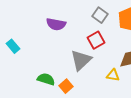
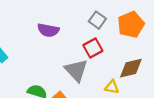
gray triangle: (81, 60) -> (76, 70), turned -30

